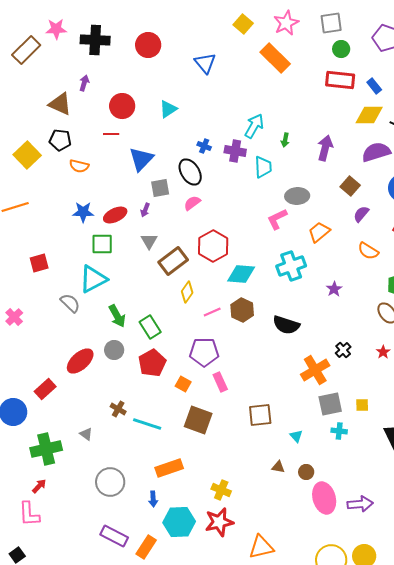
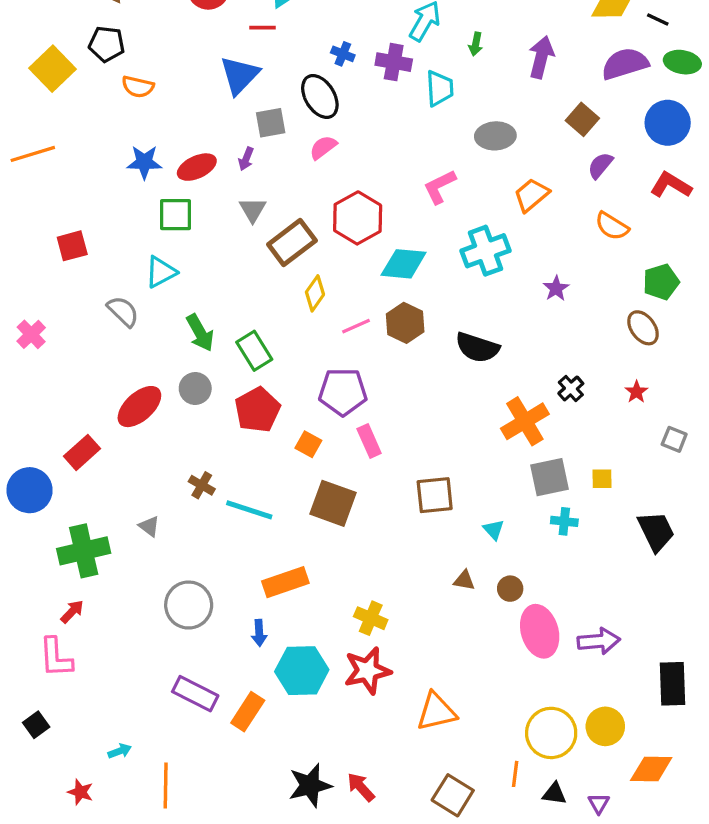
red line: (111, 134) -> (262, 28), moved
pink L-shape: (277, 219) -> (440, 187), moved
cyan triangle: (93, 279) -> (161, 272), size x0.7

